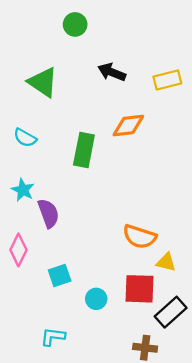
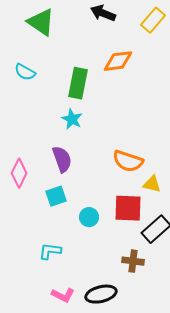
yellow rectangle: (167, 80) -> (153, 20), turned -35
cyan star: (23, 190) -> (72, 119), moved
purple semicircle: (48, 213) -> (62, 159), moved

